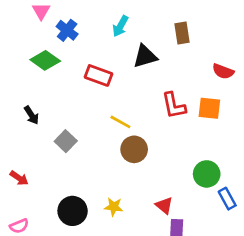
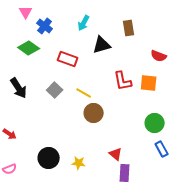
black arrow: (31, 115) -> (19, 88), size x1.5
gray square: (66, 141) -> (55, 90), moved
green circle: (207, 174) -> (155, 123), moved
yellow star: (114, 207) -> (79, 163), moved

